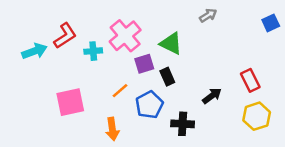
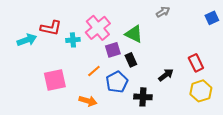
red L-shape: (65, 36) -> (51, 28), turned 45
orange arrow: (112, 129) -> (88, 101), turned -66

